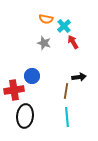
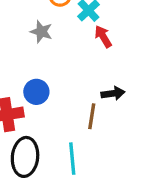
gray star: (44, 43) -> (41, 32), moved
cyan line: (67, 117) -> (72, 159), moved

